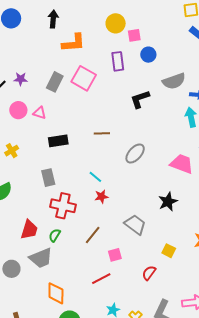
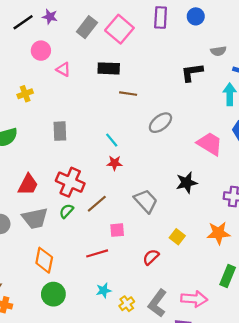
gray semicircle: (174, 81) -> (218, 51), size x0.6
black L-shape: (140, 99) -> (192, 72), moved
pink triangle: (40, 113) -> (63, 69), moved
black rectangle: (58, 141) -> (109, 68), moved
red cross: (63, 206) -> (70, 182), moved
green semicircle: (55, 235) -> (66, 211), moved

